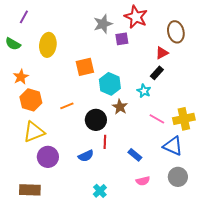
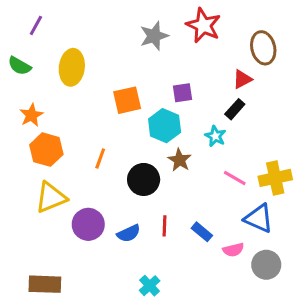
purple square: (122, 39) -> (182, 93), moved
orange line: (67, 106) -> (100, 159), turned -48
red line: (105, 142) -> (165, 226), moved
purple circle: (48, 157) -> (88, 224), moved
pink semicircle: (143, 181) -> (233, 250), moved

